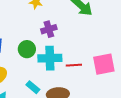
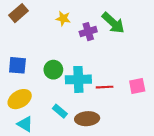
purple cross: (49, 29) -> (88, 32), moved
pink square: (104, 64) -> (137, 86), size x0.7

